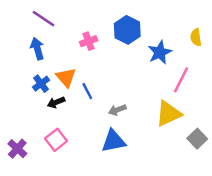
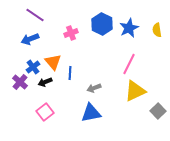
blue arrow: (37, 49) -> (30, 39), turned -96
blue star: (160, 52) -> (129, 28), moved
pink line: (181, 80) -> (129, 64), moved
blue line: (87, 91) -> (70, 73), turned 32
purple cross: (17, 149) -> (20, 82), moved

